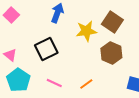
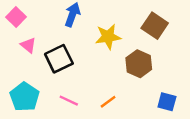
brown square: (112, 22) -> (155, 26), moved
pink triangle: (10, 55) -> (28, 45), moved

